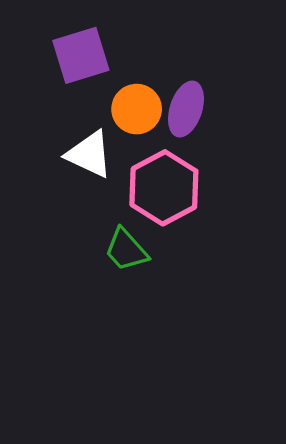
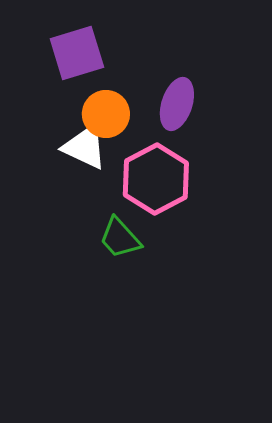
orange circle: (137, 109) -> (106, 114), moved

